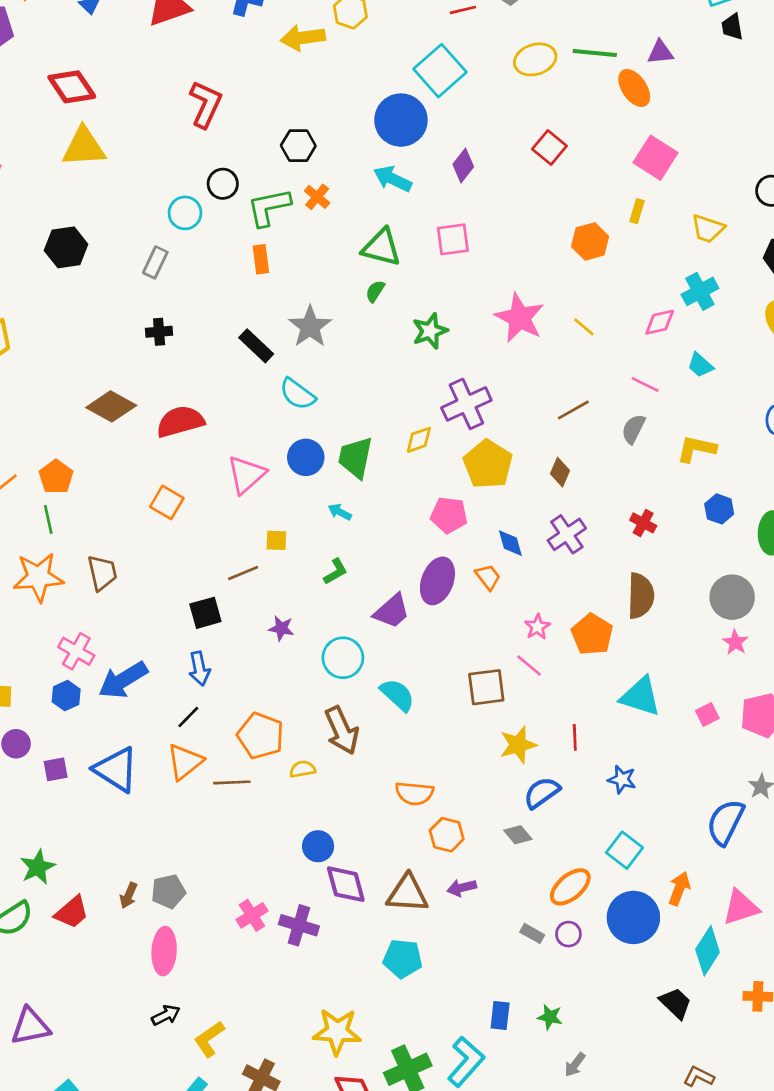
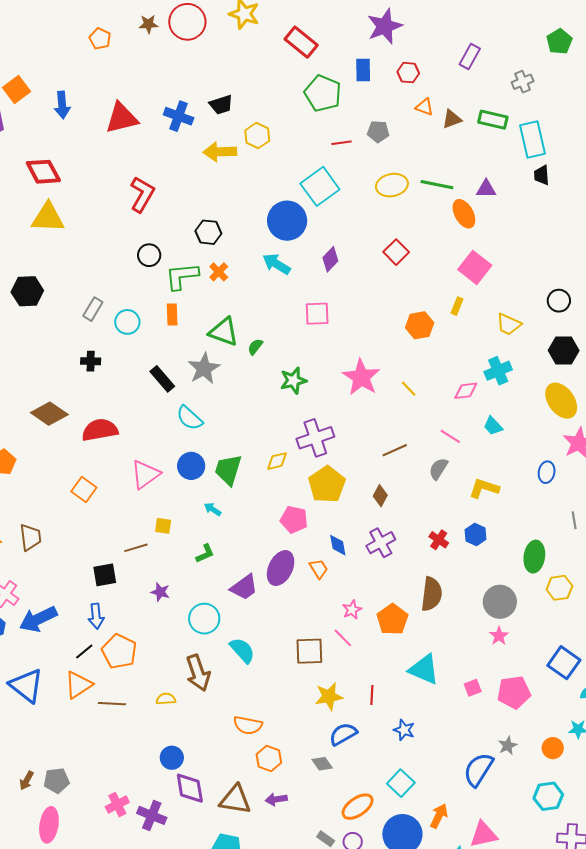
cyan circle: (185, 213) -> (127, 322), moved
green triangle: (381, 247) -> (224, 332), moved
blue hexagon: (719, 509) -> (476, 535), moved
orange pentagon: (261, 736) -> (119, 651), moved

